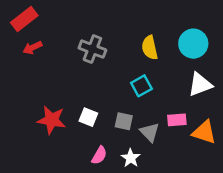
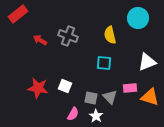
cyan circle: (193, 44) -> (138, 18), moved
red arrow: (32, 48) -> (40, 40), moved, turned 56
cyan square: (141, 86) -> (104, 63), turned 35
gray square: (124, 121) -> (91, 98), moved

